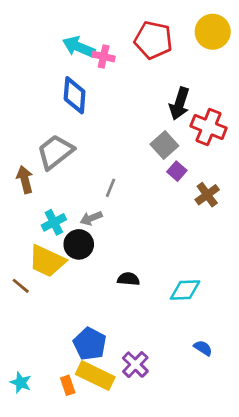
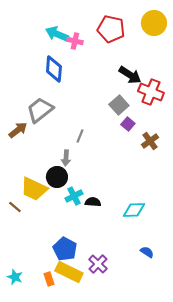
black arrow: (180, 104) -> (130, 75), turned -75
brown arrow: (25, 179) -> (18, 130), turned 66
gray arrow: (91, 218) -> (66, 158), turned -63
cyan cross: (54, 222) -> (74, 196), moved

